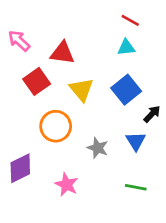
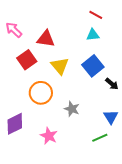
black arrow: (152, 114) -> (112, 84), turned 88
blue triangle: (136, 141) -> (111, 117), moved
green line: (136, 187) -> (100, 138), turned -35

